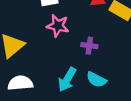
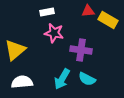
purple cross: (89, 46) -> (81, 50), size x1.5

